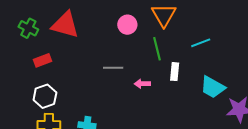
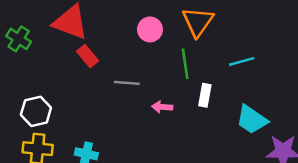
green cross: (28, 28) -> (19, 39), moved
red rectangle: (43, 60) -> (88, 56), moved, turned 66

